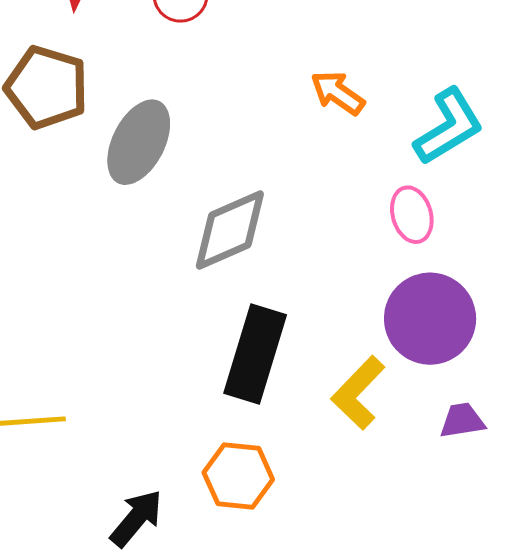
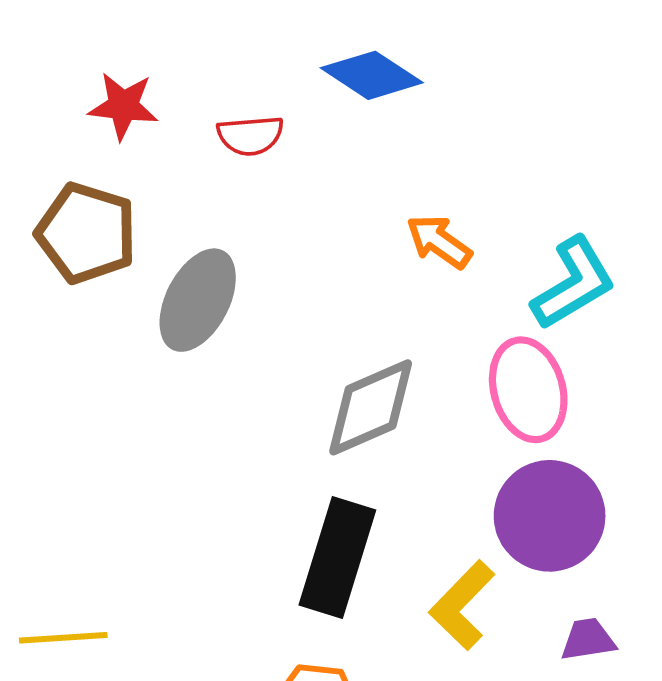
pink ellipse: (412, 215) -> (528, 390), size x1.5
gray diamond: (230, 230) -> (371, 407), moved

